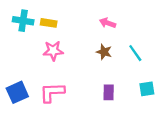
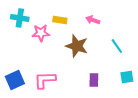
yellow rectangle: (49, 23) -> (60, 20), moved
pink star: (53, 51) -> (41, 33), moved
brown star: (104, 52) -> (77, 46), moved, size x1.6

